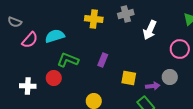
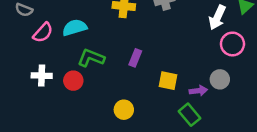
white arrow: (150, 30) -> (217, 17), moved
white cross: (28, 86) -> (42, 76), moved

